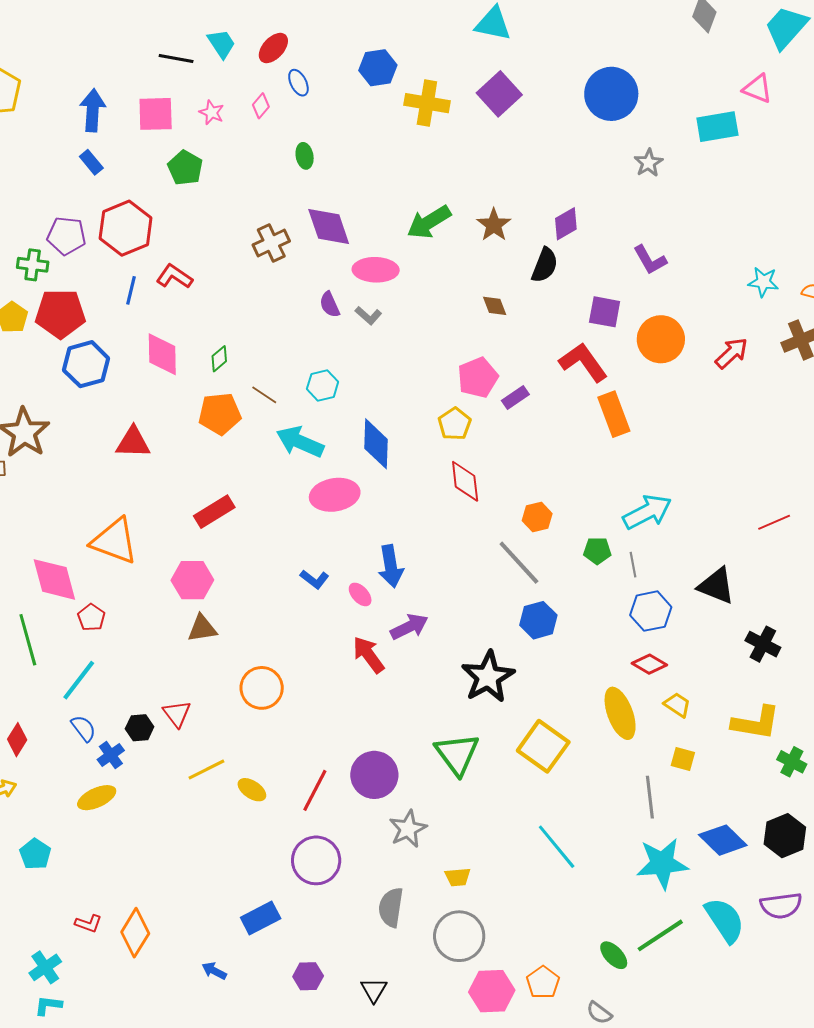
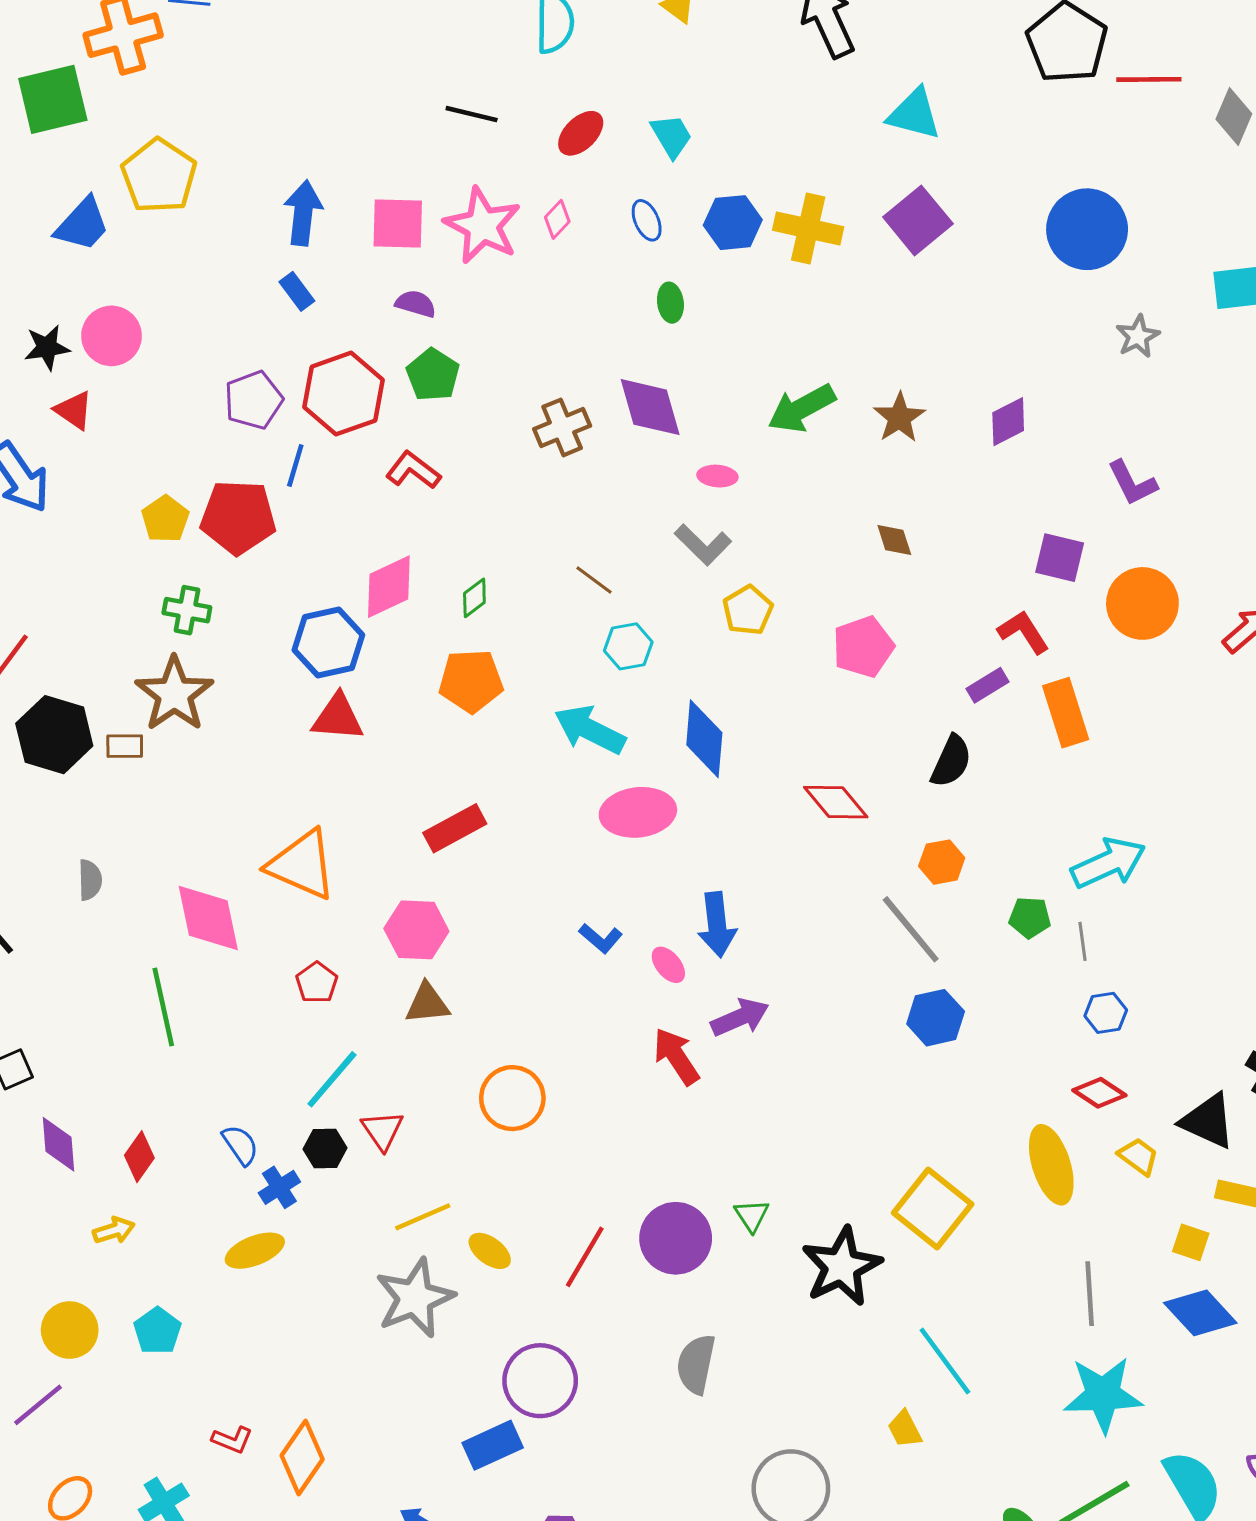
cyan trapezoid: (221, 44) -> (671, 136), moved
black line: (176, 58) -> (472, 114), moved
blue hexagon: (378, 68) -> (733, 223), moved
blue ellipse: (298, 83) -> (647, 220), moved
pink star: (212, 112) -> (482, 226), size x2.0
green ellipse: (305, 156) -> (670, 303), moved
green pentagon: (185, 168) -> (433, 375), moved
purple pentagon: (66, 236) -> (253, 400), turned -30
green cross: (33, 265) -> (187, 610), moved
black semicircle: (545, 265) -> (951, 761), moved
pink ellipse: (376, 270) -> (717, 476), size x0.6
blue line: (131, 290) -> (295, 466), moved
purple semicircle: (330, 305) -> (416, 304), moved, turned 128
gray L-shape: (368, 316) -> (703, 545), size x1.4
pink diamond: (162, 354) -> (389, 587), turned 63
red L-shape: (583, 362) -> (1023, 632), size x0.7
blue hexagon: (86, 364) -> (328, 642), moved
brown line: (264, 395) -> (594, 580), moved
purple rectangle: (515, 397) -> (987, 685), moved
yellow pentagon: (455, 424) -> (748, 610), moved
red diamond: (465, 481) -> (836, 802), turned -36
black triangle: (716, 586) -> (1208, 1121), moved
blue hexagon: (651, 611) -> (1106, 1013), size x0.7
red pentagon: (91, 617) -> (317, 983), moved
black star: (488, 677) -> (842, 1266), moved
cyan line: (79, 680) -> (332, 1079), moved
green triangle: (457, 754) -> (752, 1215), moved, size x0.5
yellow square: (683, 759) -> (1191, 1242), moved
gray star: (408, 829) -> (415, 1298), moved, size x1.4
blue diamond: (723, 840) -> (1200, 1313), moved
purple circle: (316, 860) -> (540, 1381), moved
yellow trapezoid: (458, 877) -> (905, 1429), moved, turned 64
gray semicircle: (391, 907) -> (696, 1364), moved

